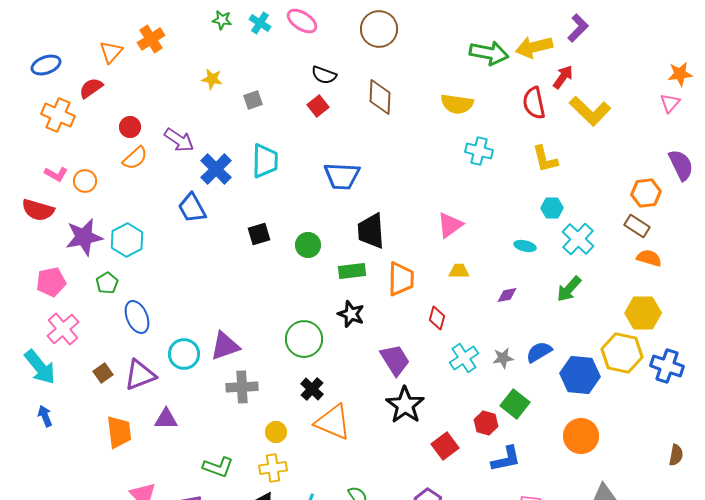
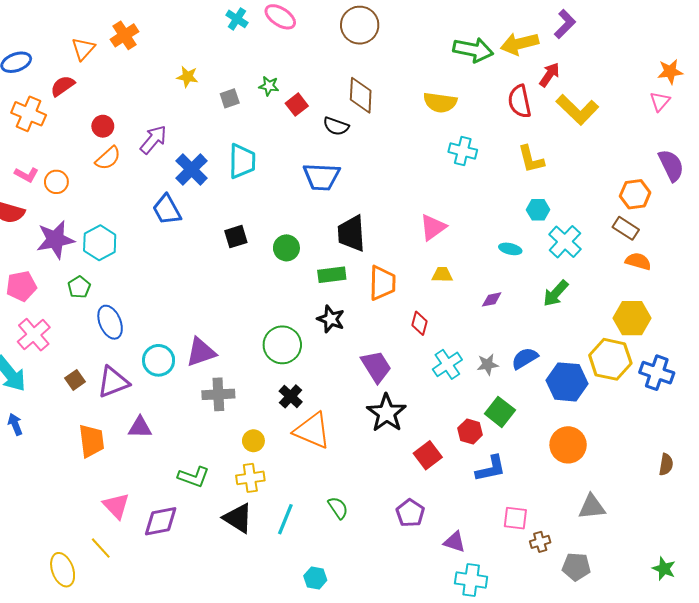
green star: (222, 20) -> (269, 86), moved
black semicircle: (324, 75) -> (336, 126), moved
purple arrow: (179, 140) -> (153, 140), turned -84

